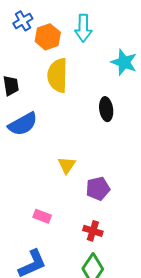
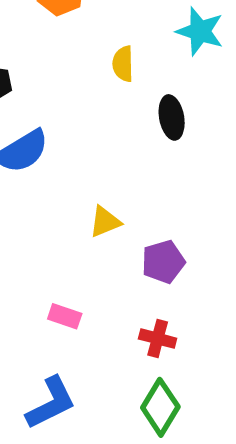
yellow semicircle: (58, 75) -> (123, 64), moved, size x0.6
yellow triangle: (67, 165) -> (105, 222), turned 36

